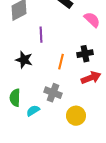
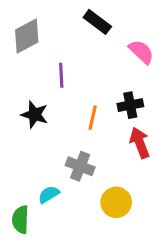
red arrow: (91, 78) -> (140, 143), turned -90
green semicircle: (15, 98) -> (21, 220), moved

